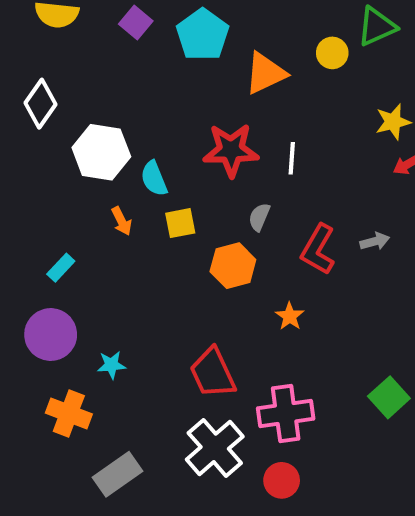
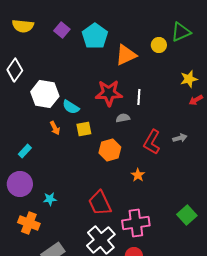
cyan semicircle: (154, 179) -> (71, 107), turned -36
gray semicircle: (259, 217) -> (123, 118), moved, turned 56

